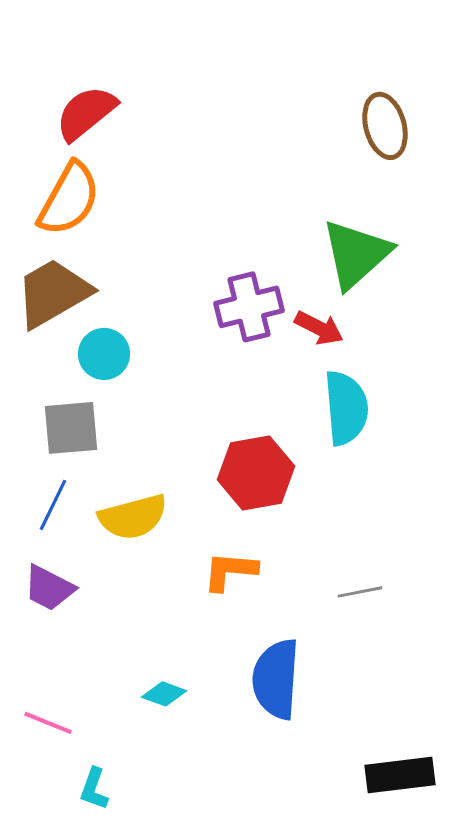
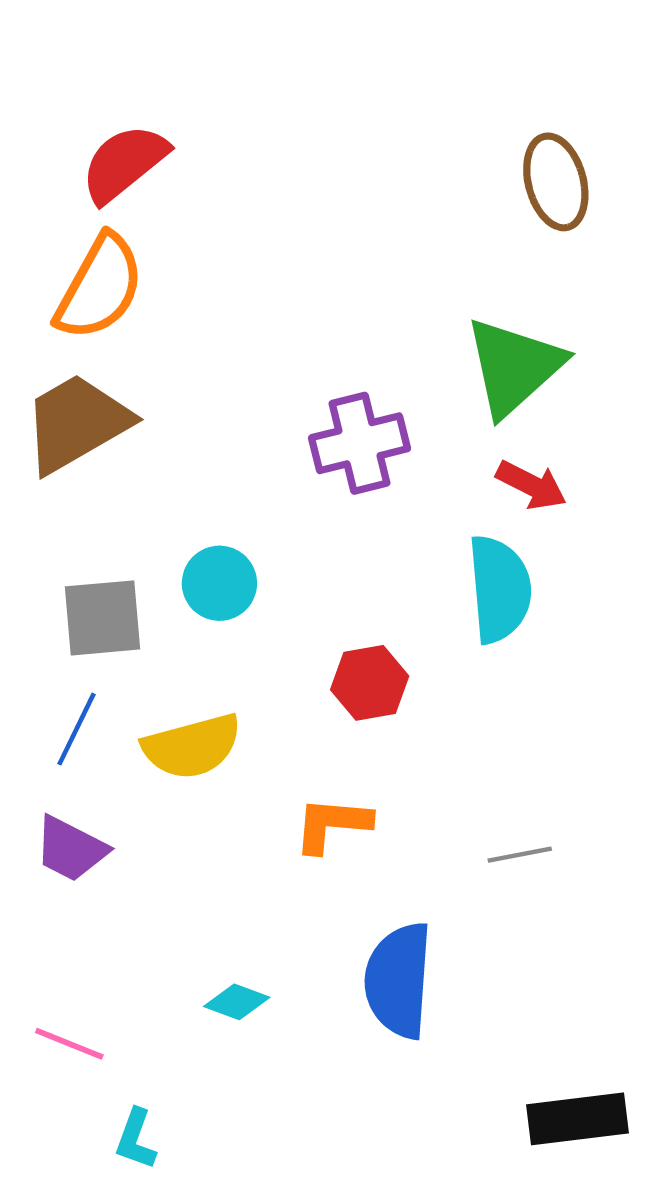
red arrow: (319, 328) -> (531, 485), moved
cyan circle: (104, 354) -> (219, 583), moved
red hexagon: (256, 473) -> (370, 683), size x0.7

